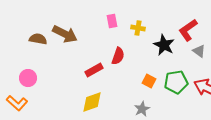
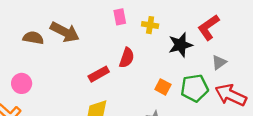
black star: (164, 45) -> (180, 45), turned 30
gray triangle: (199, 51) -> (219, 62), moved, turned 48

